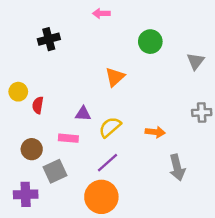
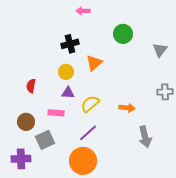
black cross: (49, 39) -> (70, 44), moved
yellow circle: (18, 92) -> (66, 72), moved

